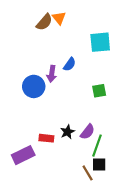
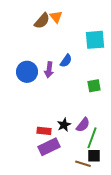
blue circle: (34, 86) -> (27, 72), moved
purple rectangle: (23, 155) -> (49, 147), moved
brown line: (88, 173) -> (83, 164), turned -42

